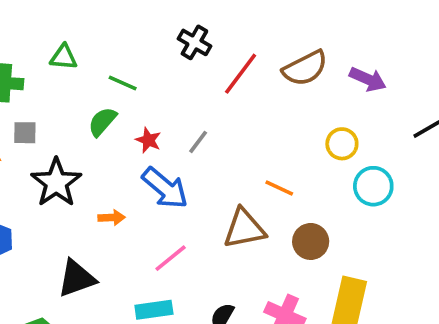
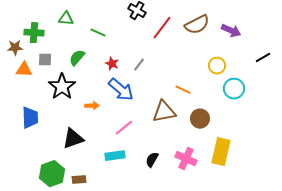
green semicircle: (102, 122) -> (77, 58), moved

